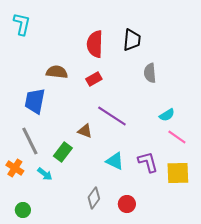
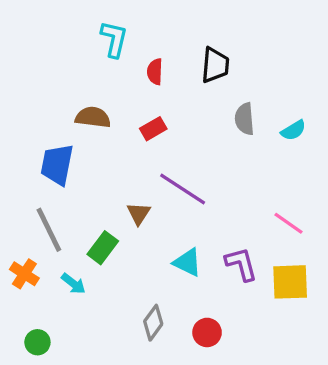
cyan L-shape: (22, 24) -> (114, 39), moved
red semicircle: (95, 44) -> (155, 72), size x0.6
cyan semicircle: (167, 115) -> (293, 130), moved
brown triangle: (85, 131) -> (139, 213), turned 42

